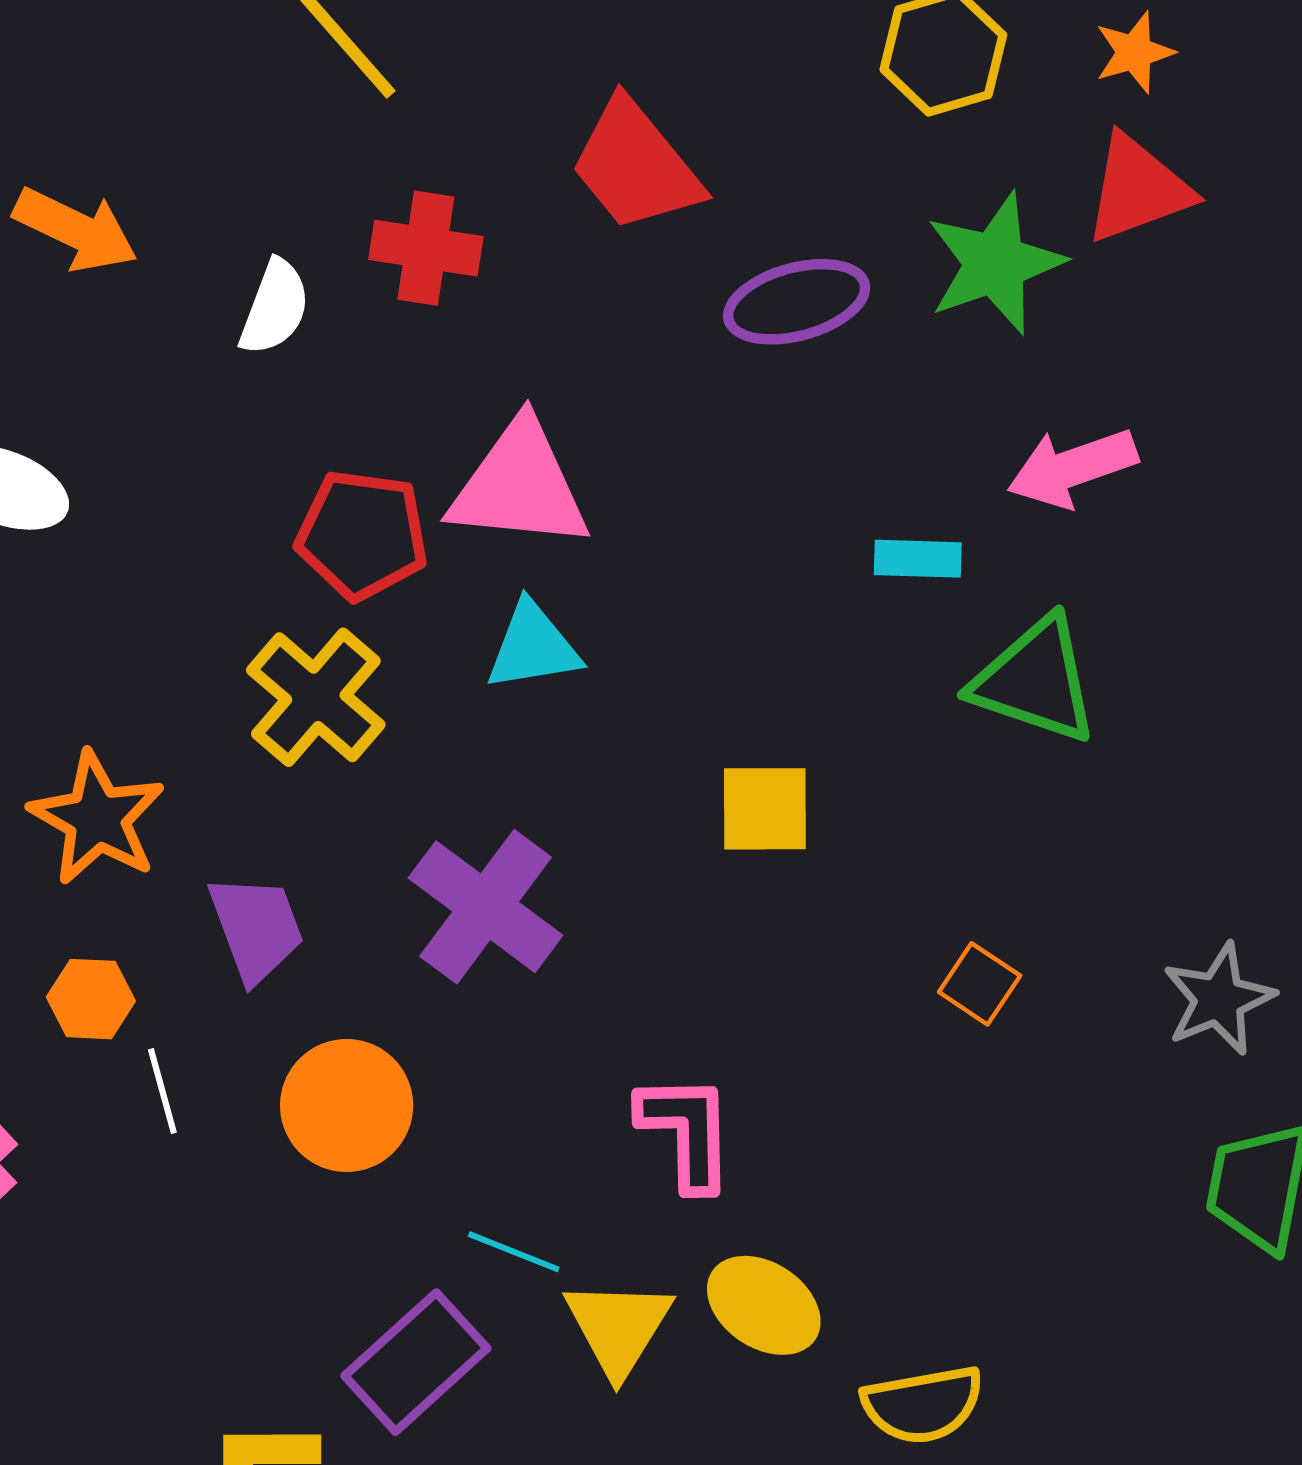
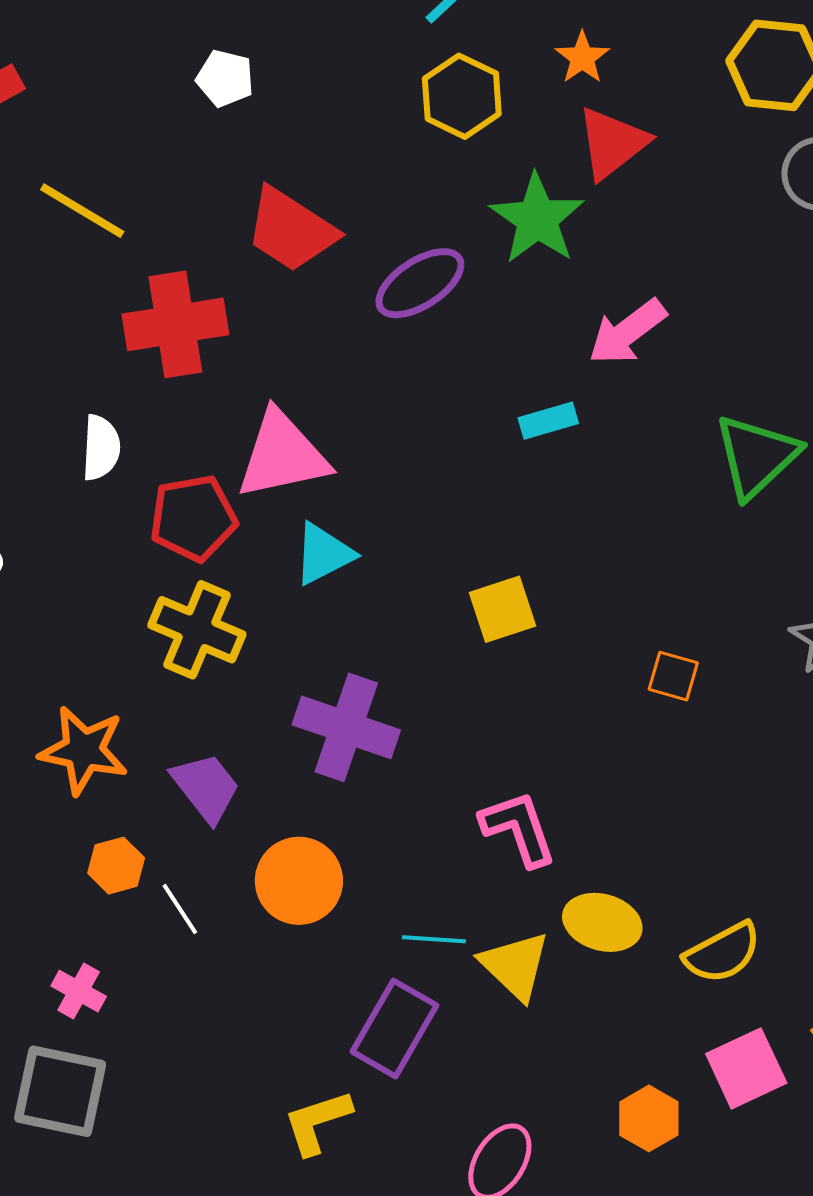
red cross: (426, 248) -> (175, 324), size x1.4
white semicircle: (275, 307) -> (101, 448), moved
green triangle: (1035, 681) -> (757, 456), moved, turned -44

